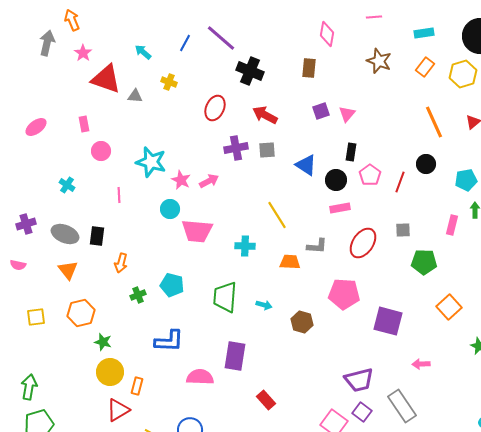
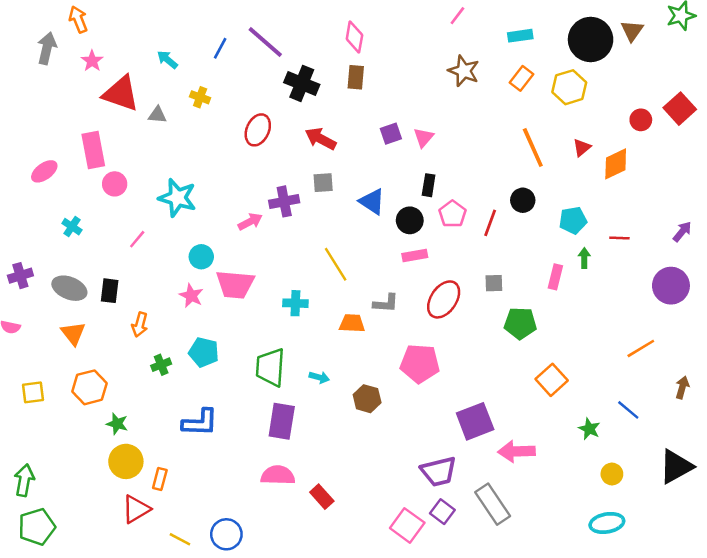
pink line: (374, 17) -> (457, 16), turned -49
pink diamond: (327, 34) -> (354, 37), moved
brown rectangle: (309, 68) -> (356, 77), moved
pink rectangle: (84, 124) -> (93, 150), size x1.8
pink ellipse: (36, 127) -> (44, 171), moved
purple cross: (236, 148) -> (284, 201), moved
pink star: (181, 180) -> (191, 296), moved
pink line: (119, 195) -> (137, 239), turned 42
purple square: (388, 321) -> (475, 421), moved, turned -36
purple rectangle: (235, 356) -> (282, 421), moved
pink arrow: (421, 364) -> (516, 451), size x1.6
pink semicircle: (200, 377) -> (278, 475), moved

